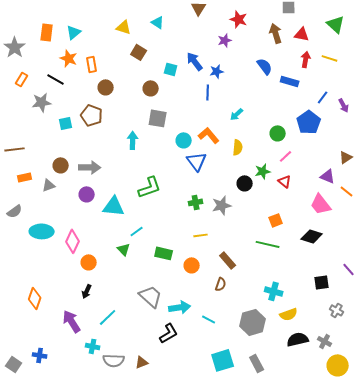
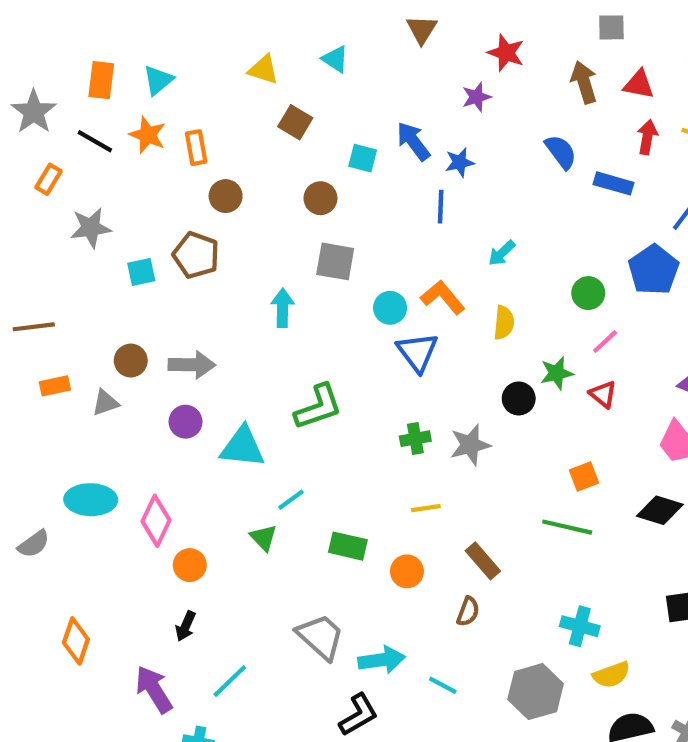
black line: (56, 79) -> (95, 141), moved
gray semicircle: (15, 211) -> (34, 544), moved

